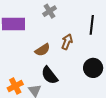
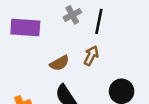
black line: (92, 25) -> (99, 21), moved

